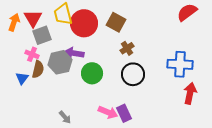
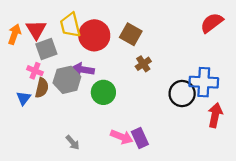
black circle: (133, 74) -> (182, 94), moved

